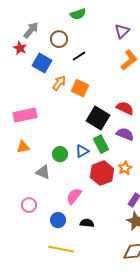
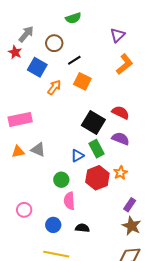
orange square: (80, 88) -> (82, 81), moved
green circle: (60, 154) -> (61, 180), moved
gray triangle: (43, 172) -> (38, 150), moved
pink semicircle: (74, 196) -> (69, 201), turned -42

